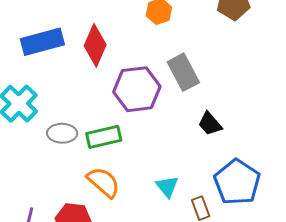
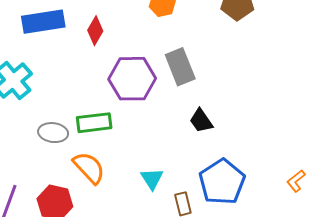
red diamond: (95, 45) -> (95, 31), size x0.7
gray ellipse: (62, 133) -> (53, 133), moved

